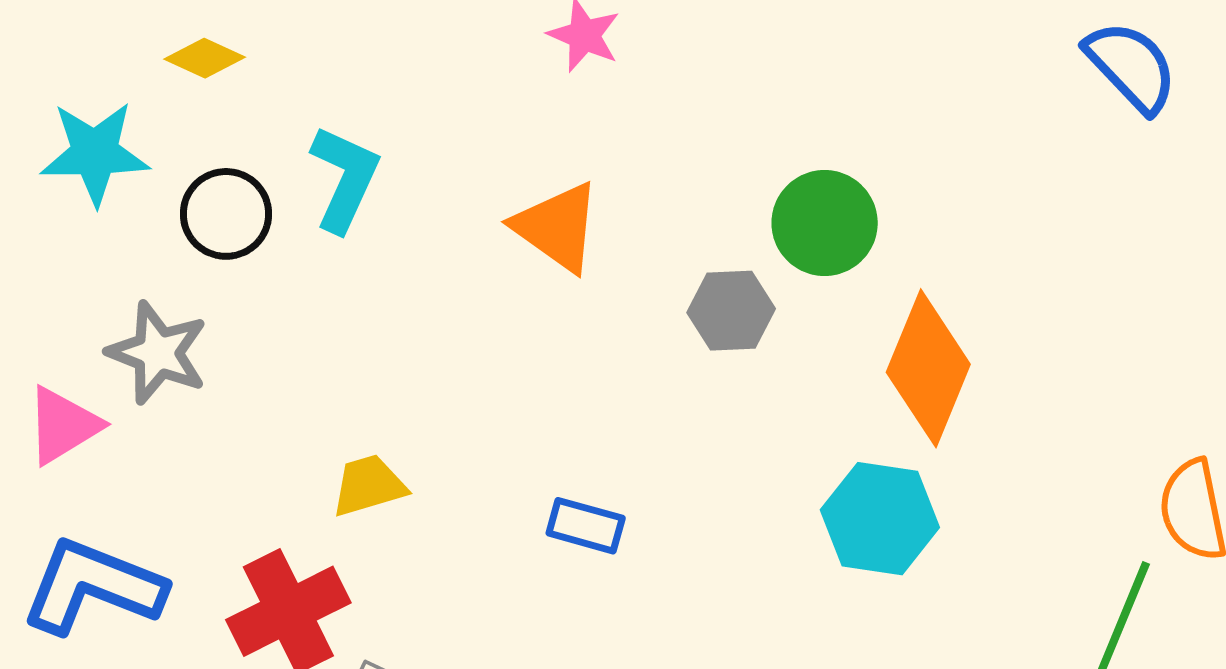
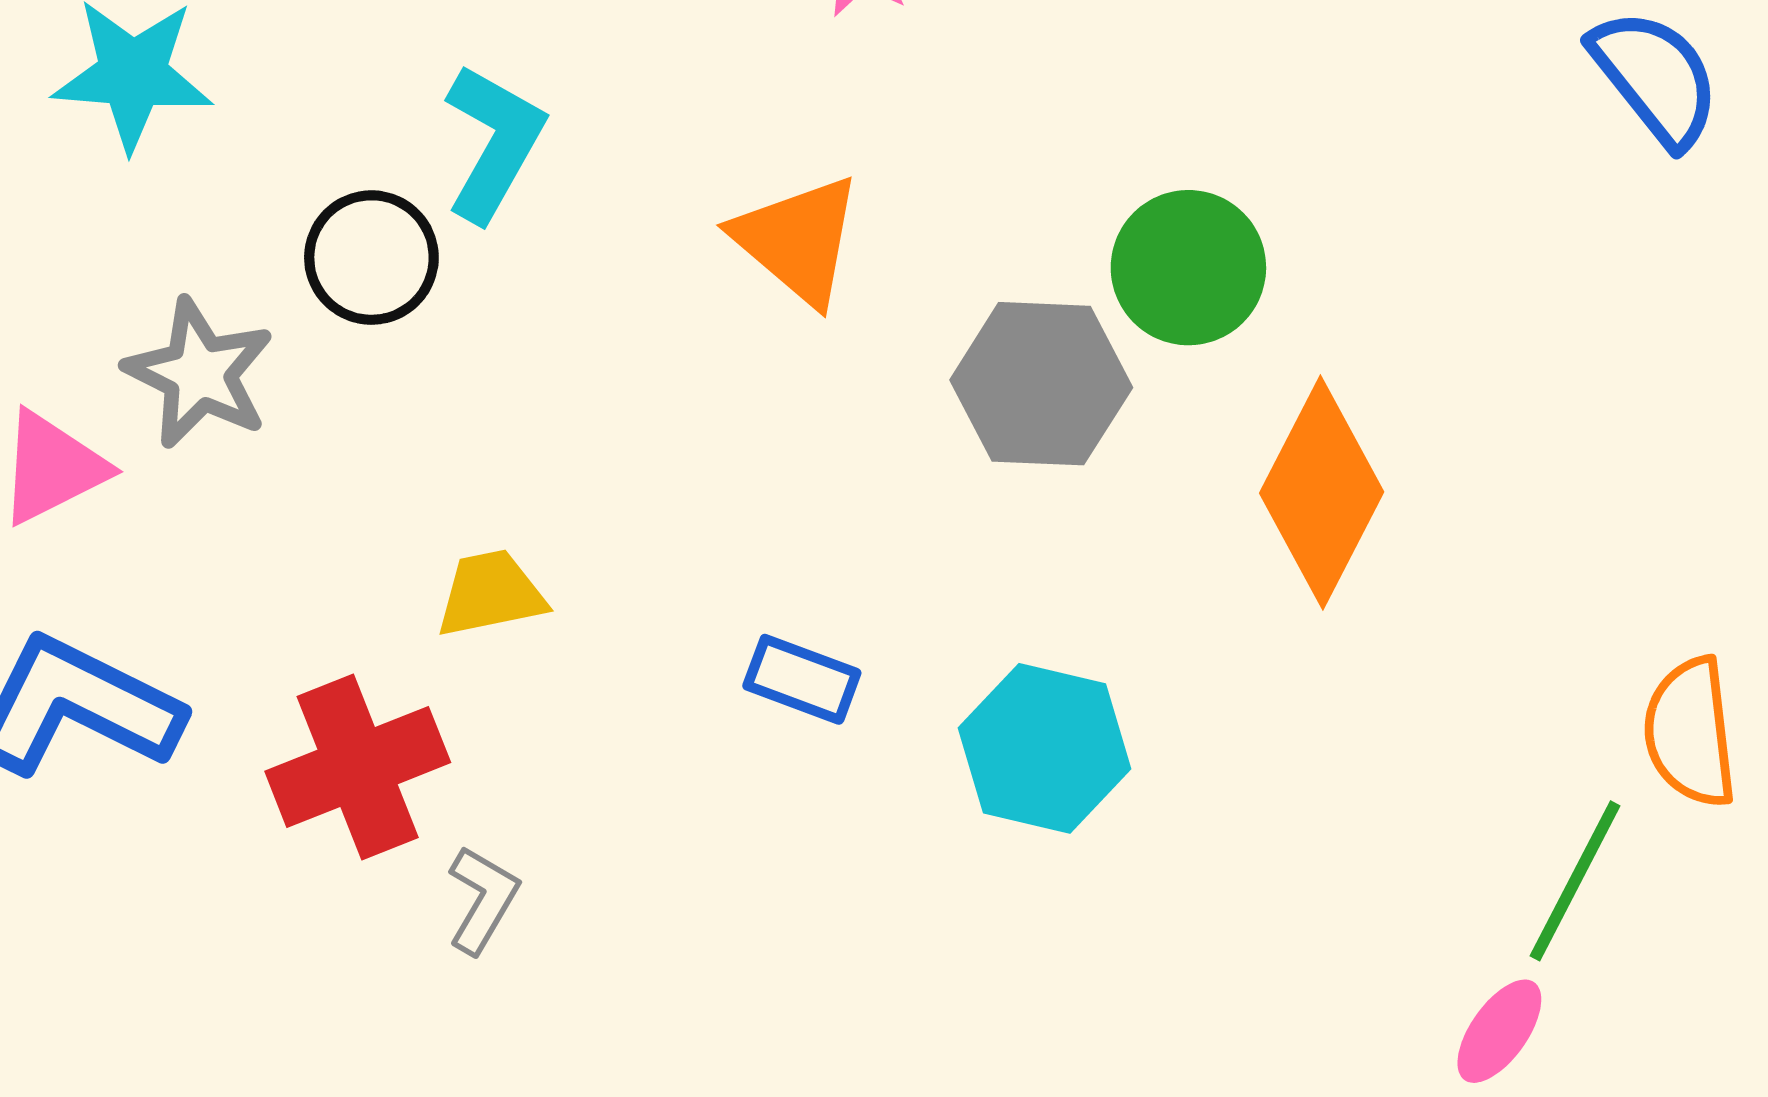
black circle: (226, 214) -> (371, 258), moved
gray hexagon: (731, 311) -> (1041, 384), size x1.4
cyan hexagon: (880, 519) -> (1044, 748), moved

